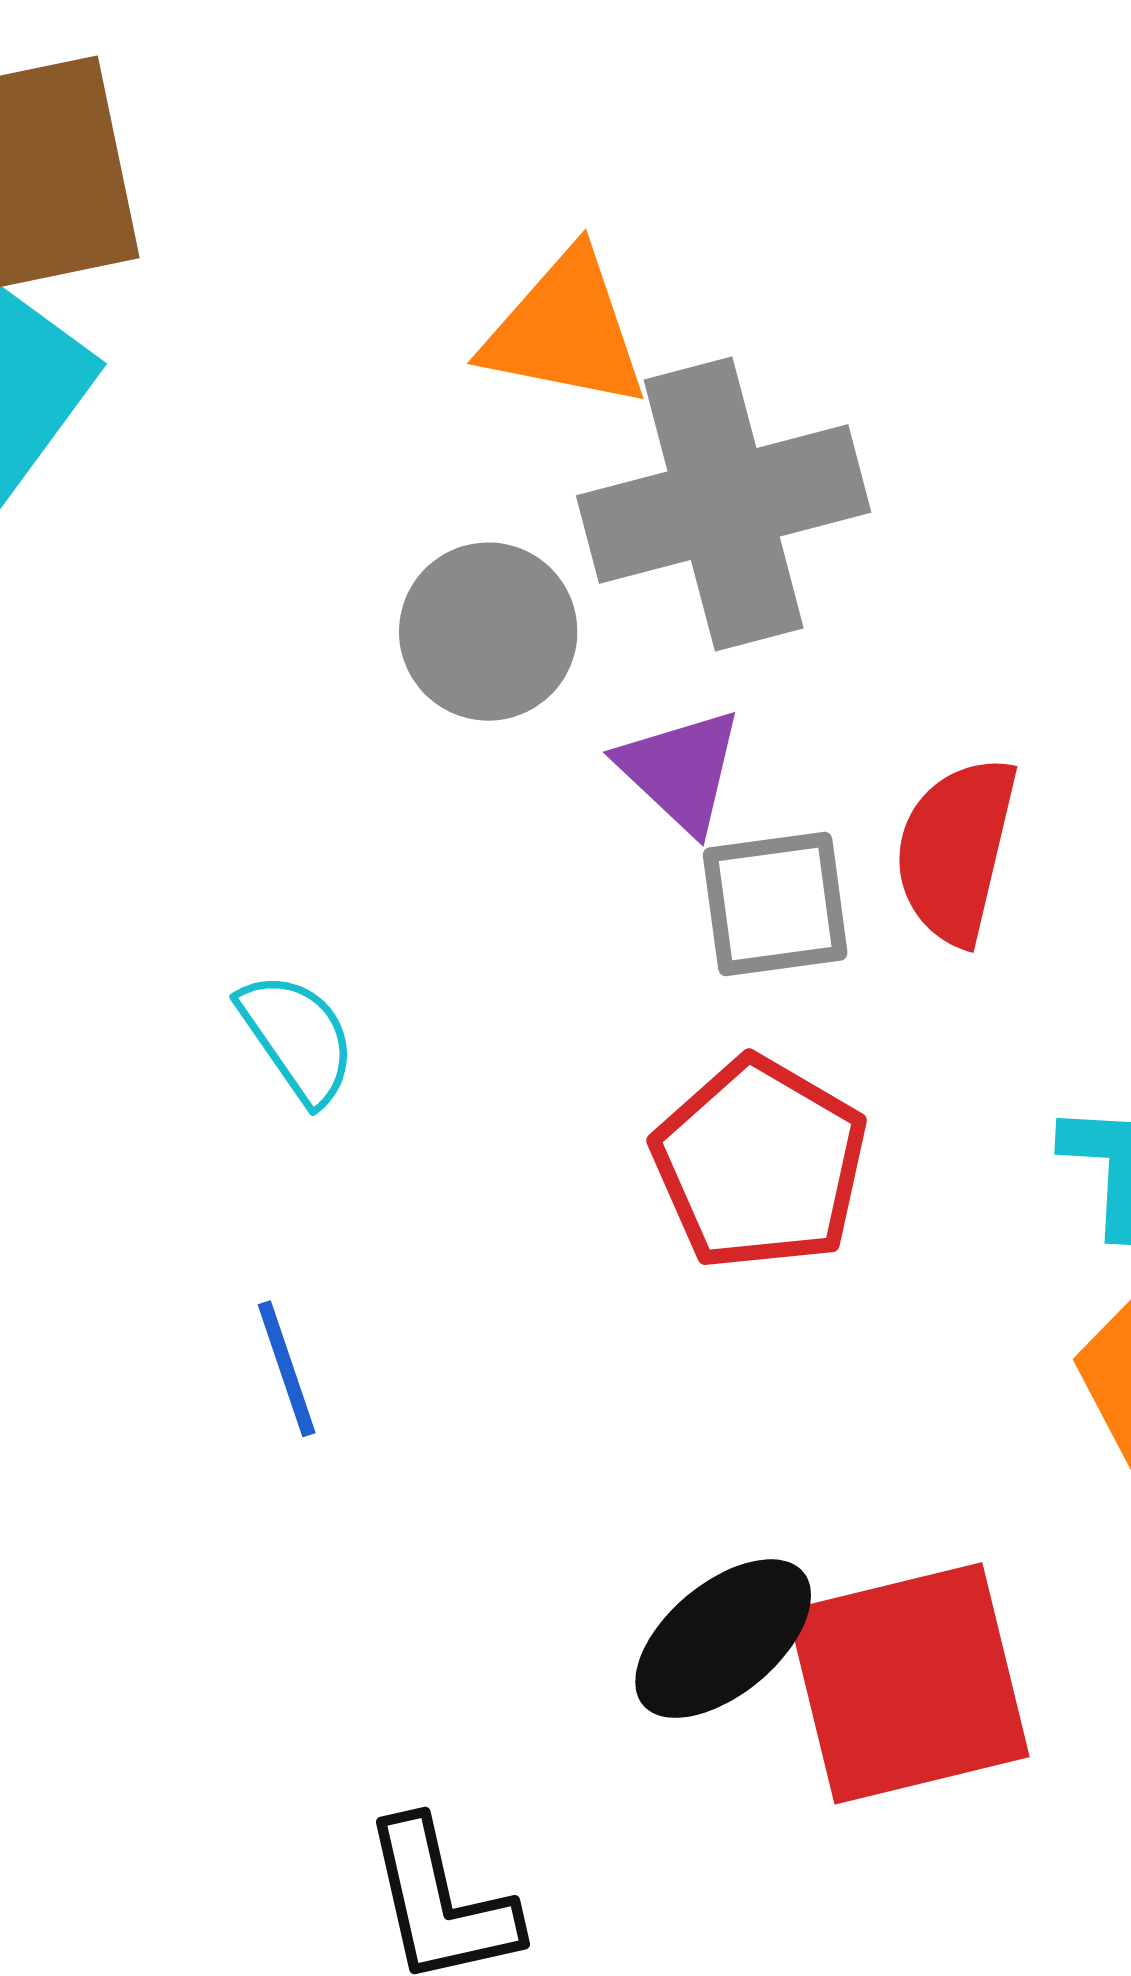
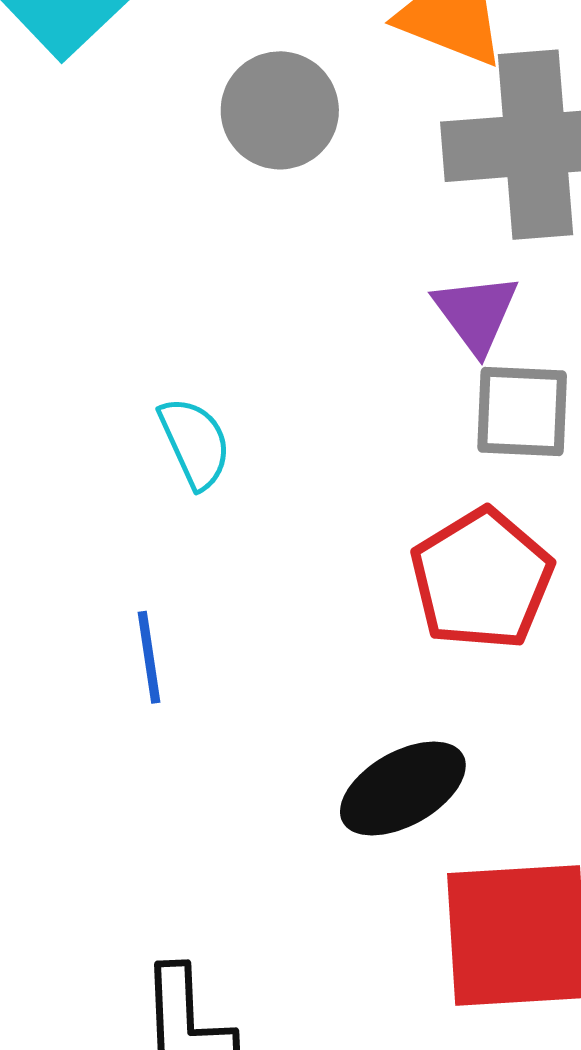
gray circle: (488, 632) -> (280, 110), moved
black ellipse: (723, 1639) -> (403, 788), moved

